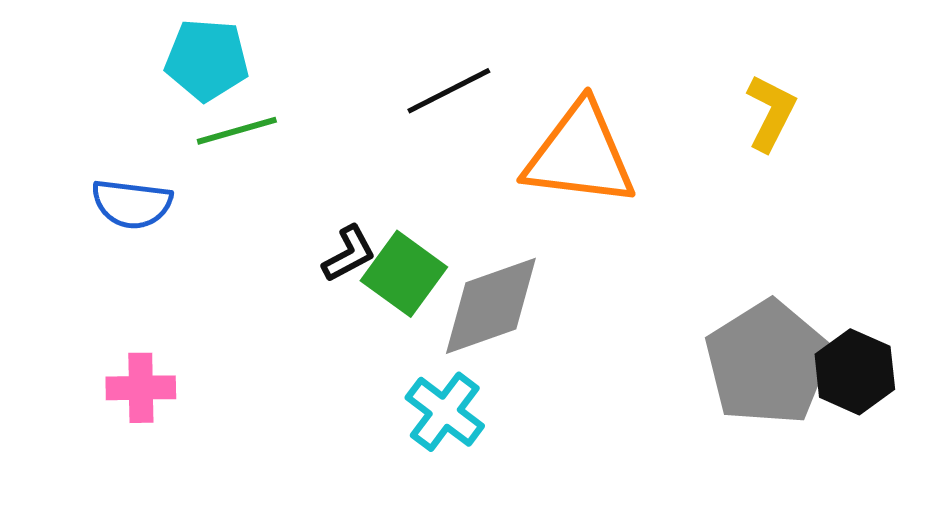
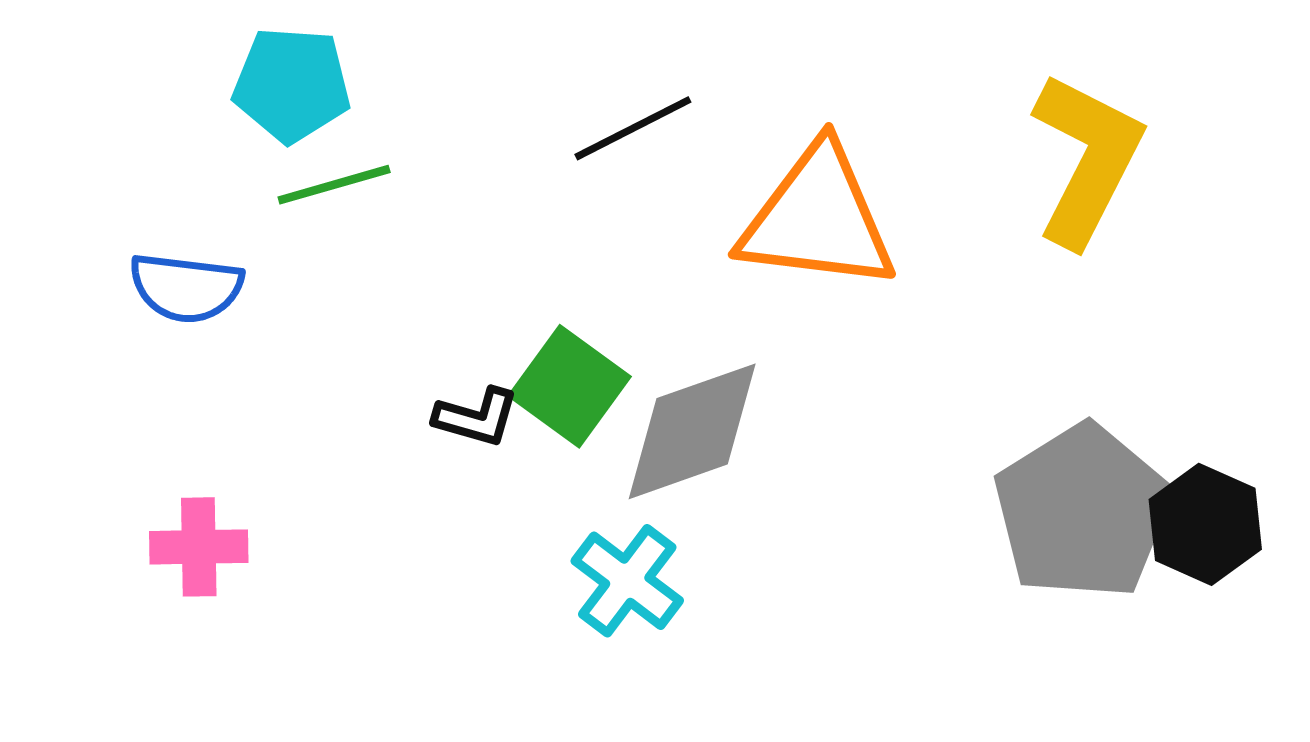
yellow L-shape: (771, 113) -> (1087, 159), size x1.6
black L-shape: (349, 254) -> (476, 417), moved, turned 44

